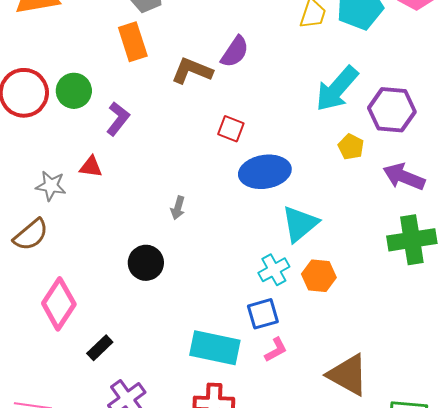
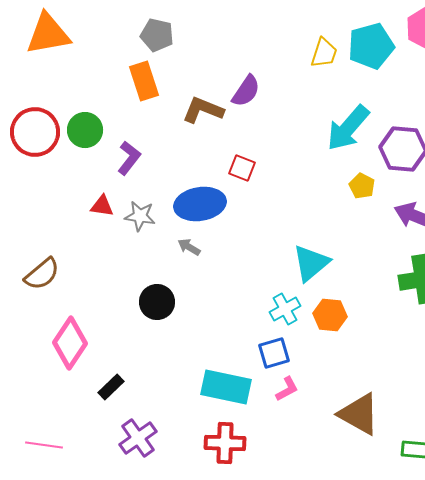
blue ellipse: (265, 172) -> (200, 204), moved
gray star: (51, 186) -> (140, 216), moved
gray arrow: (178, 208) -> (189, 247), turned 105

